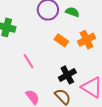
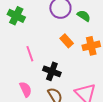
black cross: (67, 75) -> (52, 71), moved, turned 36

